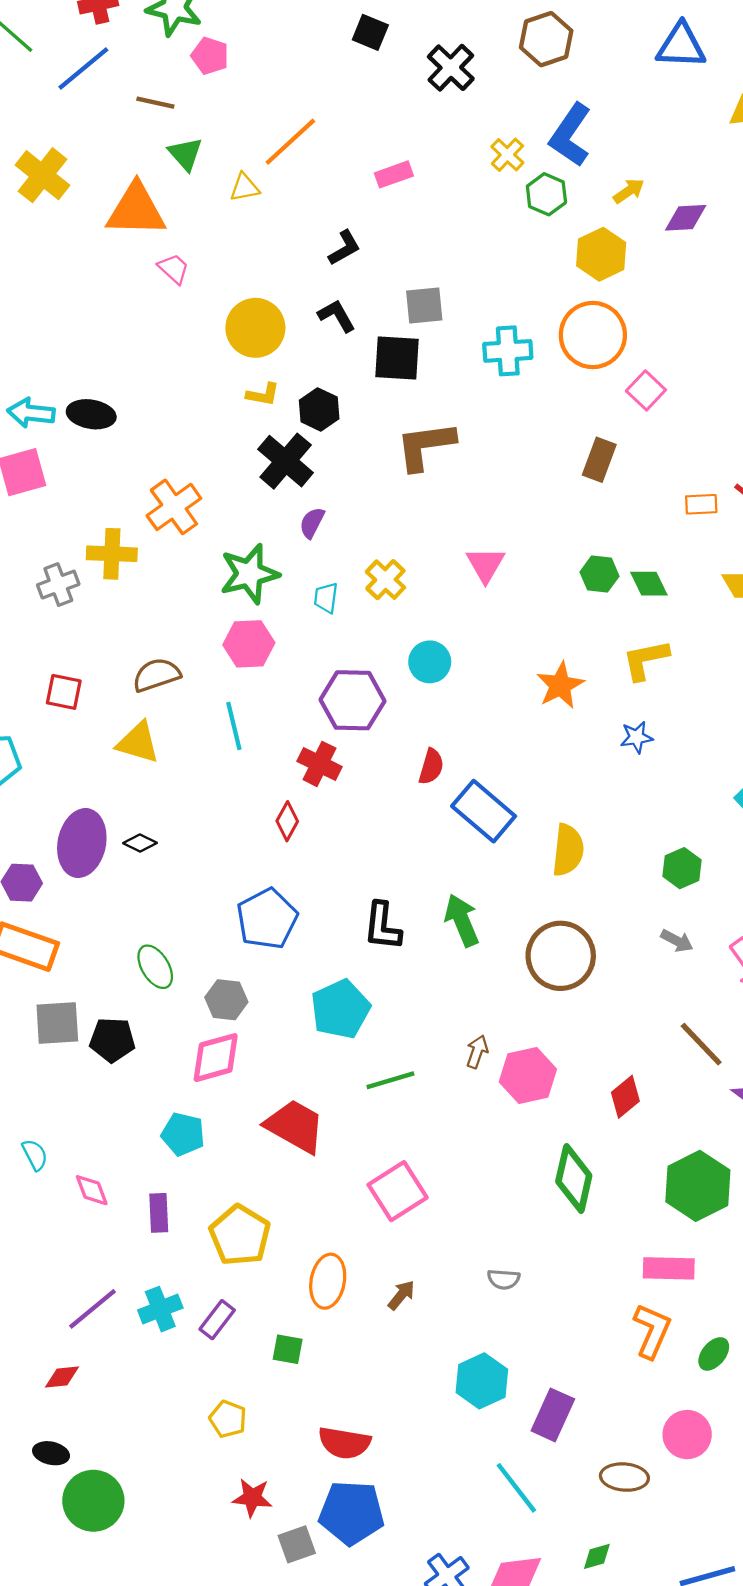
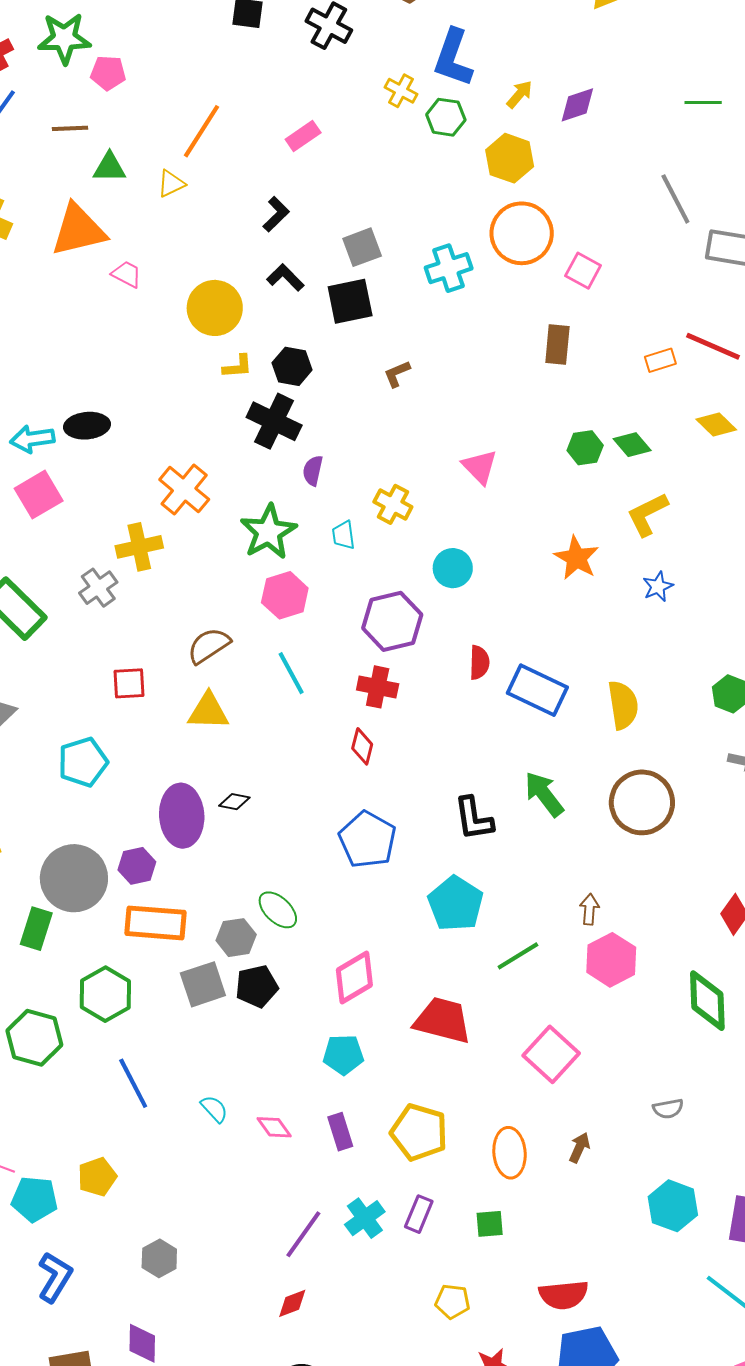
green triangle: (185, 154) -> (110, 167), turned -33
brown L-shape: (425, 446) -> (397, 374), size x0.5
gray hexagon: (226, 1000) -> (236, 938), moved
pink hexagon: (528, 1075) -> (611, 960), moved

